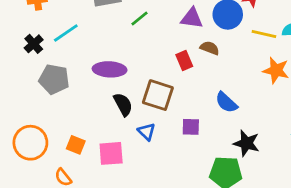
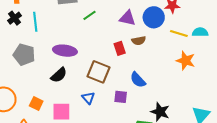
cyan line: (66, 33) -> (35, 22), turned -66
black cross: (34, 44) -> (15, 18), moved
brown semicircle: (210, 48) -> (139, 41), turned 144
blue semicircle: (226, 102) -> (138, 80), moved
black semicircle: (123, 104) -> (59, 75), moved, turned 72

